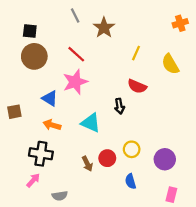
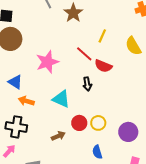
red line: (76, 54) -> (84, 54), moved
blue triangle: (50, 98) -> (15, 82), moved
red circle: (107, 158) -> (79, 123), moved
brown arrow: (87, 164) -> (58, 136), turned -88

